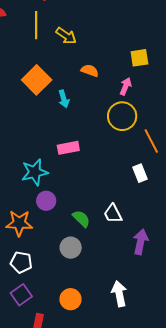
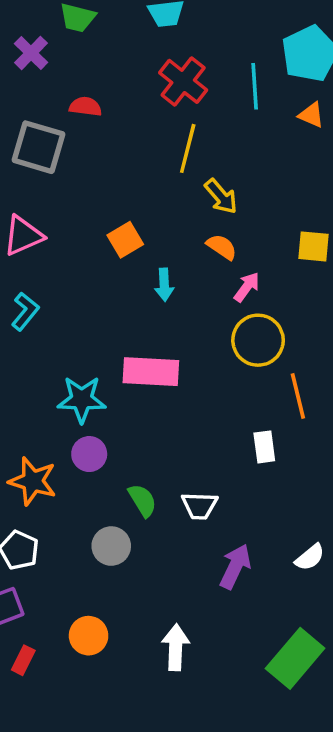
yellow line: (36, 25) -> (188, 148), moved
yellow arrow: (66, 36) -> (221, 196), moved
orange square: (37, 80) -> (125, 240), size x0.7
pink arrow: (126, 86) -> (247, 287), moved
pink rectangle: (68, 148) -> (151, 372), size x1.4
white trapezoid: (113, 214) -> (200, 506), turned -75

